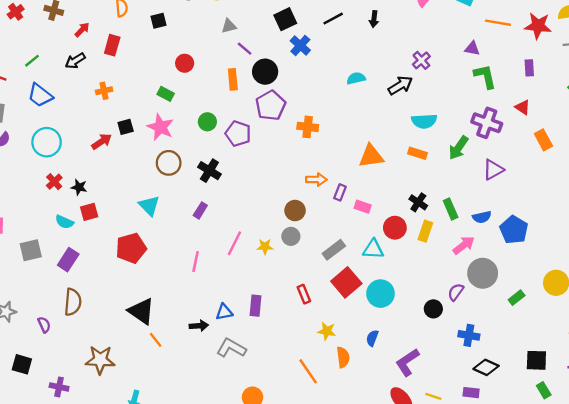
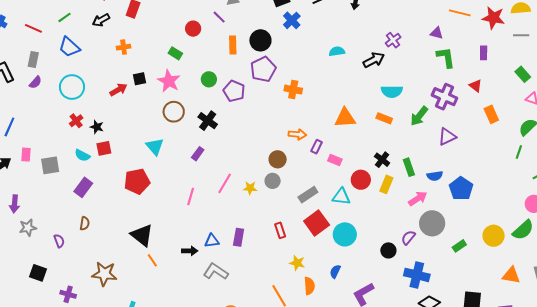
purple line: (245, 49) -> (219, 17), moved
gray square: (31, 250) -> (50, 165), moved
brown semicircle: (73, 302) -> (85, 223), size x0.6
blue cross: (469, 335) -> (417, 275), size x1.4

